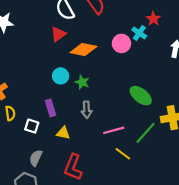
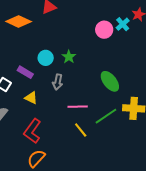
orange diamond: (83, 50) -> (19, 21), moved
cyan circle: (61, 76) -> (46, 58), moved
green star: (82, 82) -> (69, 57), moved
purple rectangle: (51, 108) -> (25, 72), turned -56

